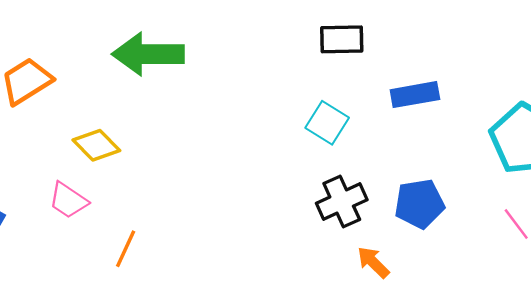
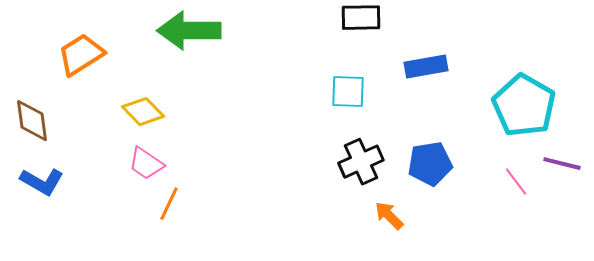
cyan square: (327, 123) -> (348, 92), turned -30
pink trapezoid: (68, 200) -> (146, 164), moved

